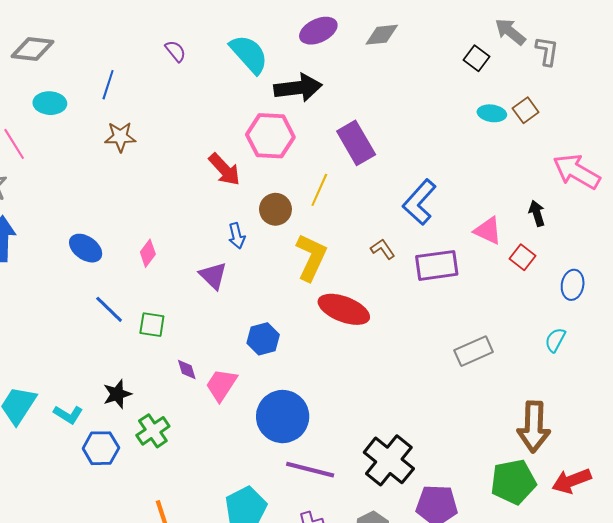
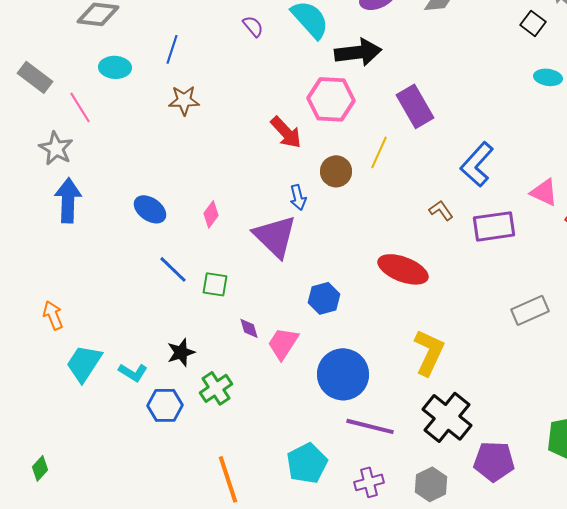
purple semicircle: (175, 51) -> (253, 26), moved
yellow L-shape: (311, 257) -> (429, 352), moved
purple triangle: (213, 276) -> (275, 236), size x1.6

